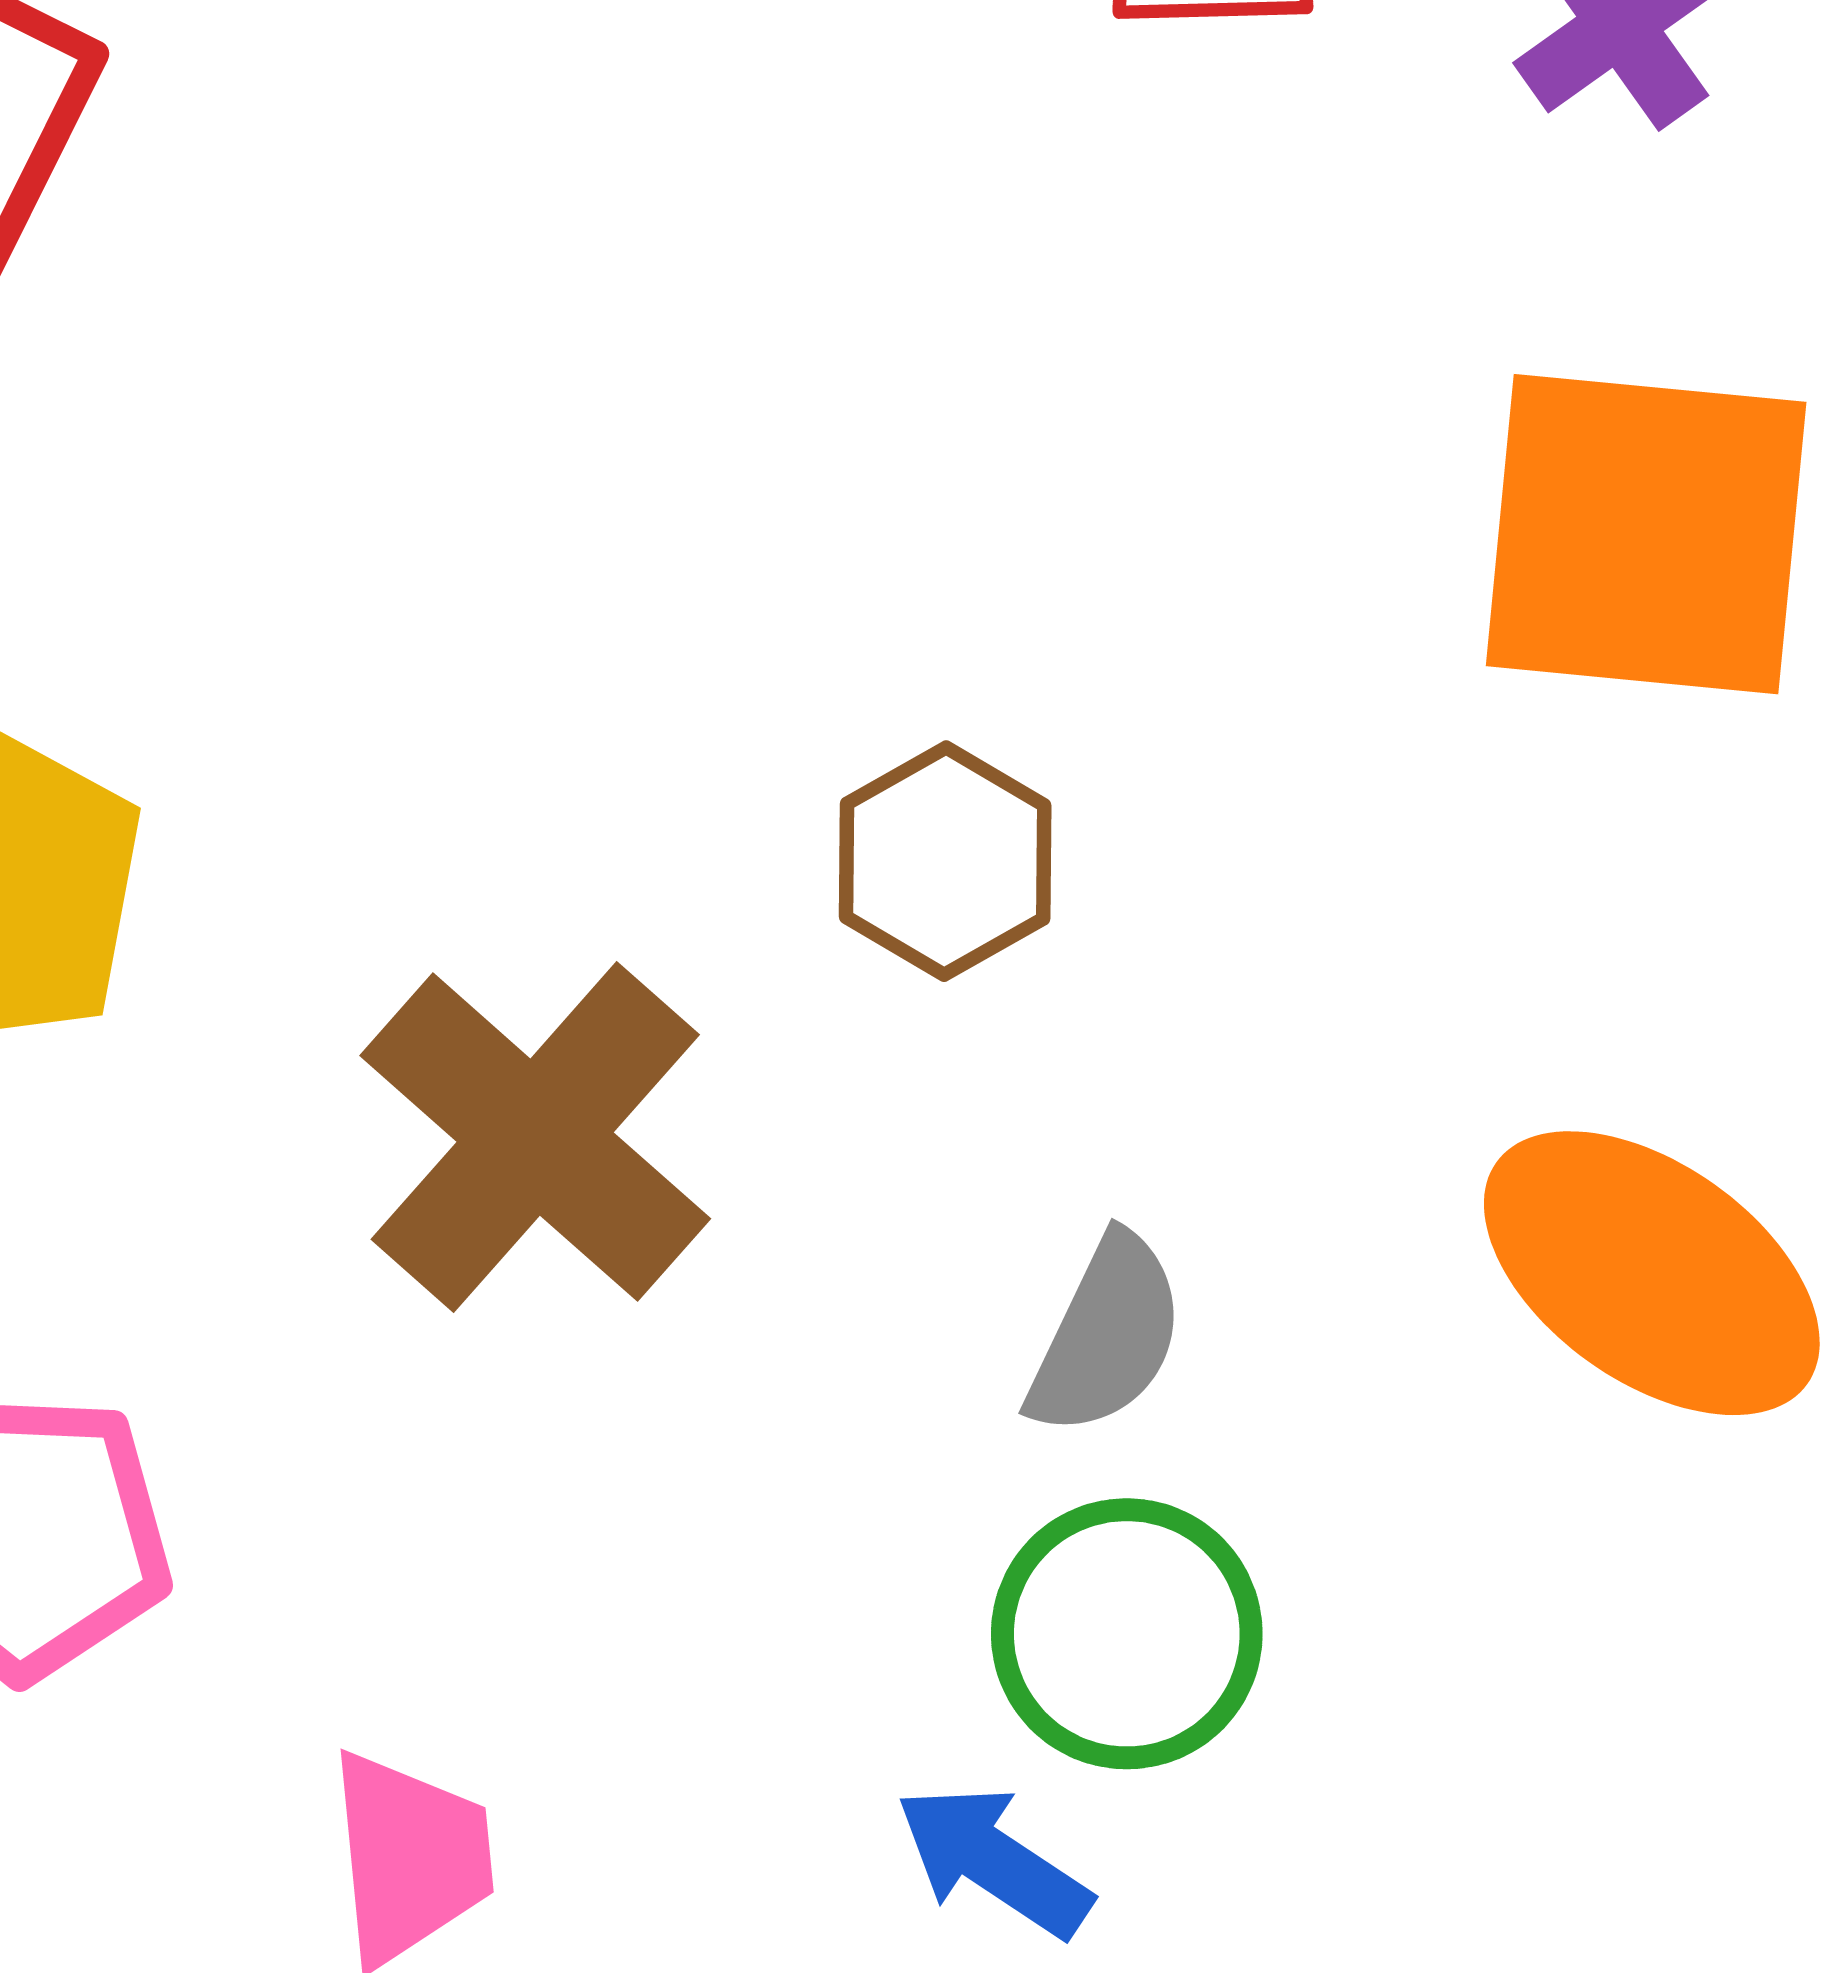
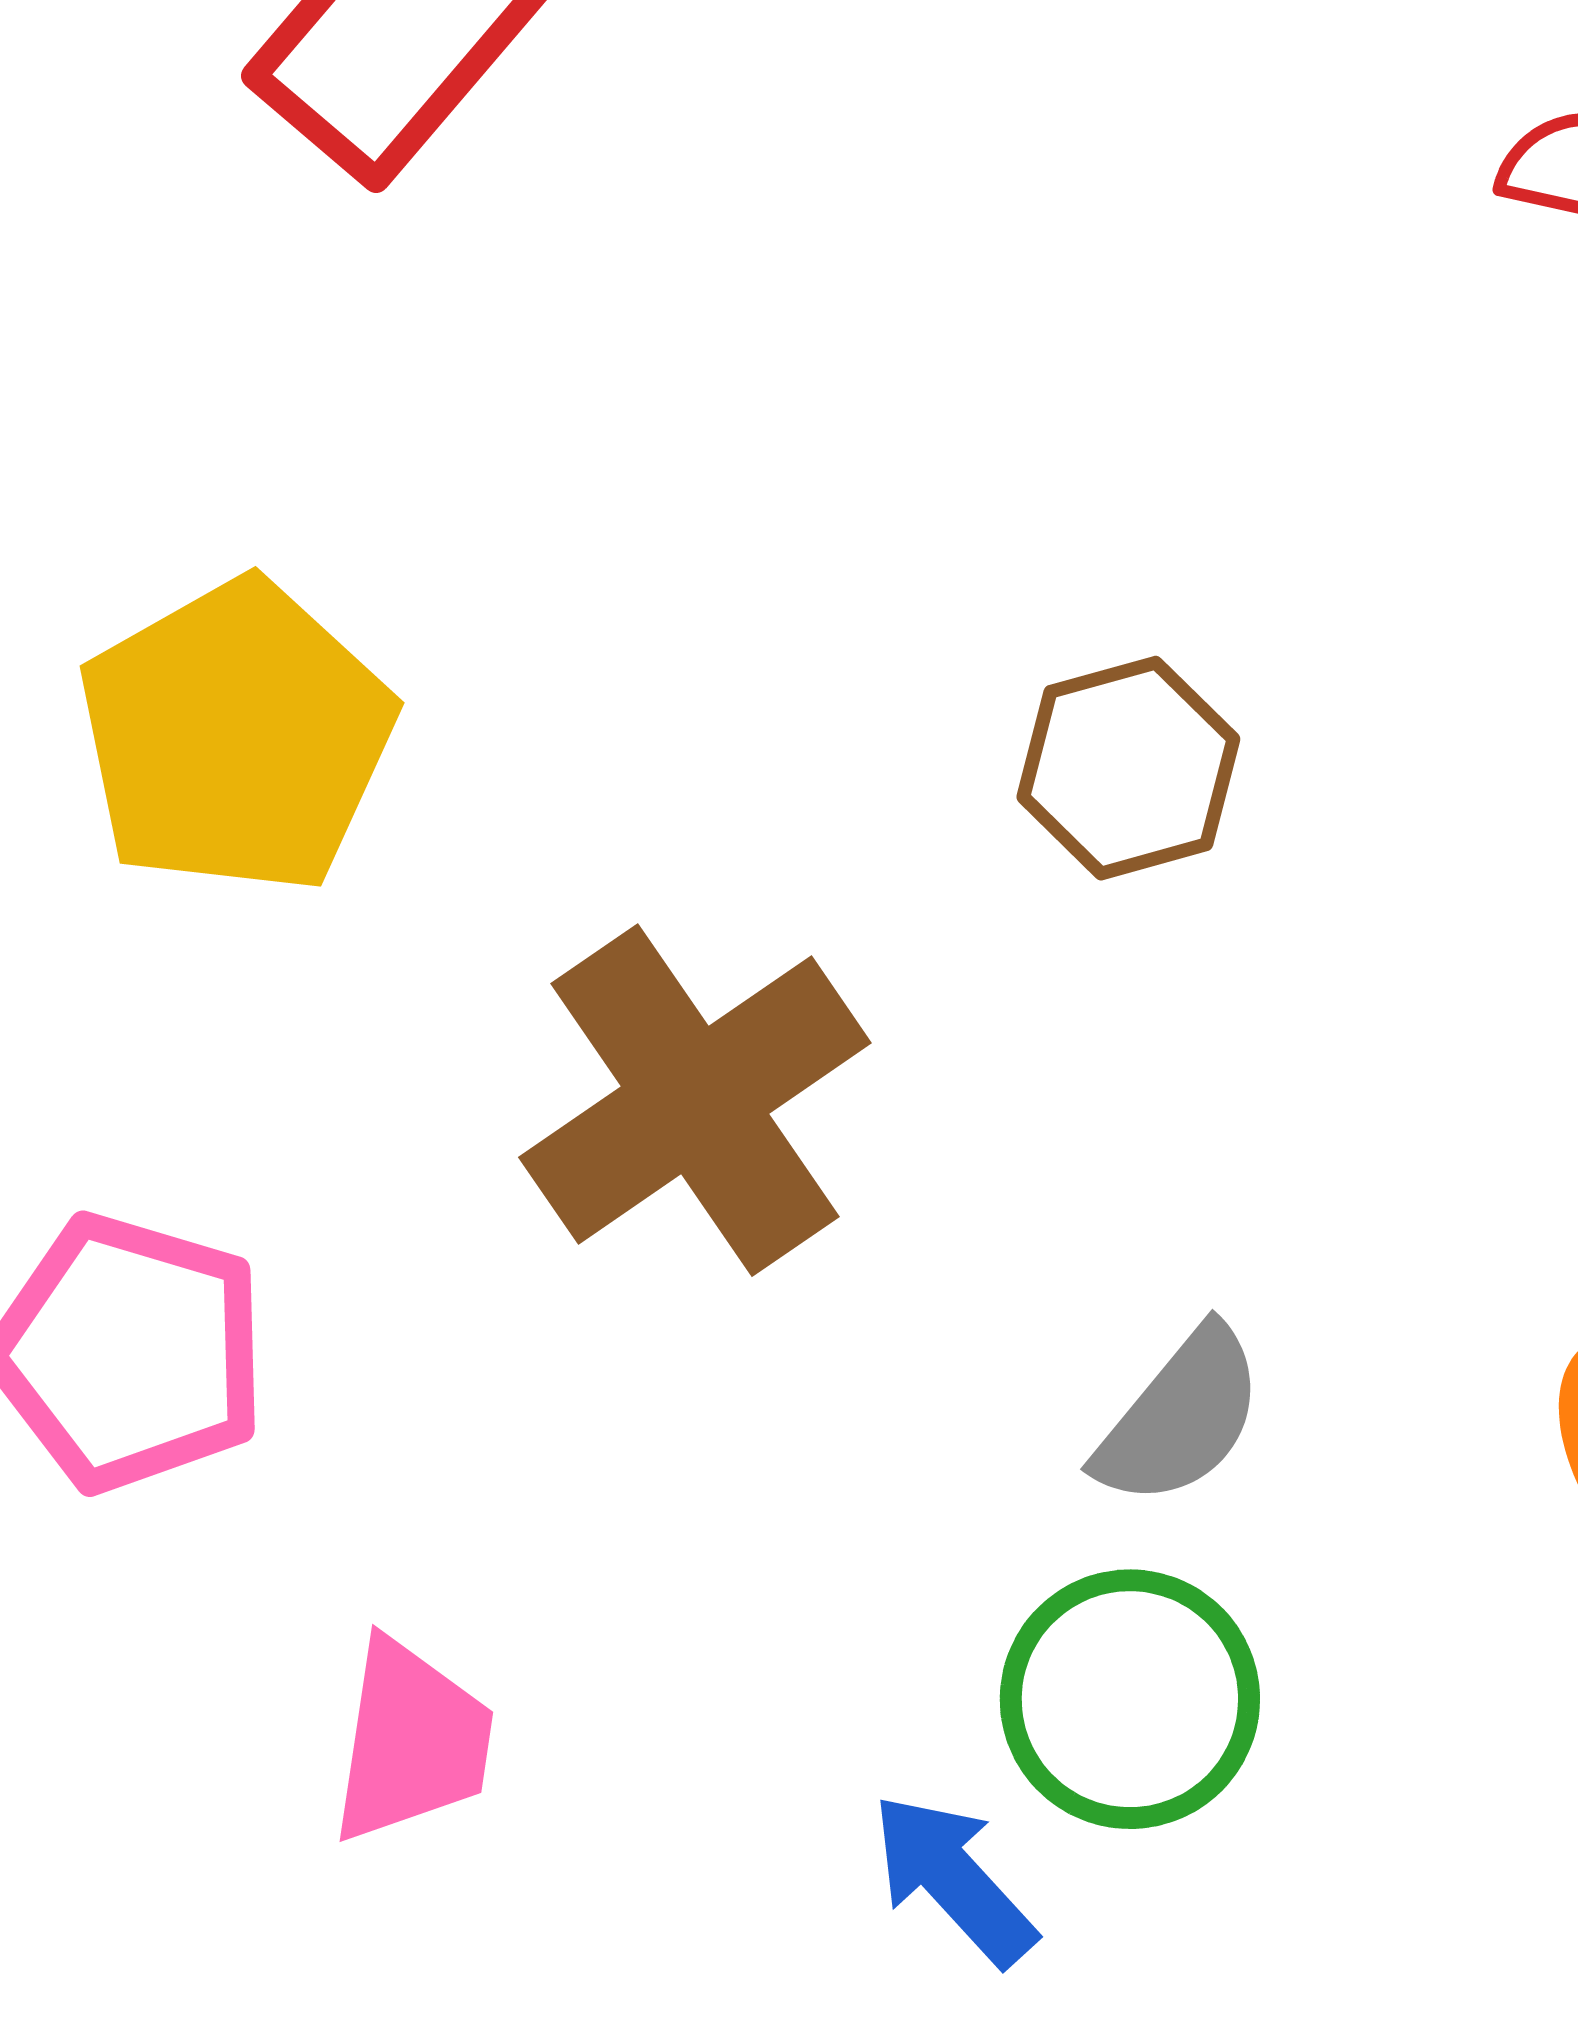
brown hexagon: (945, 861) -> (1128, 768), moved

